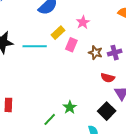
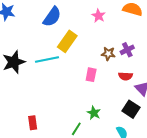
pink star: (83, 22) -> (98, 16), moved
yellow rectangle: (58, 33) -> (67, 41), size x1.5
pink rectangle: (71, 45) -> (91, 75), moved

